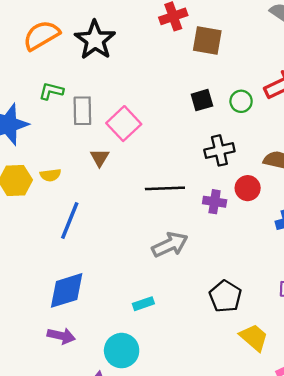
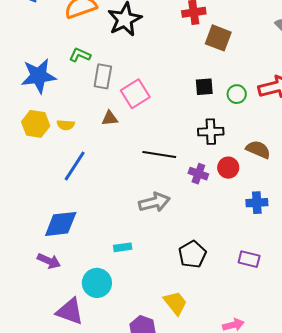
brown triangle: (100, 158) -> (110, 118), turned 42
yellow trapezoid: (254, 338) -> (175, 303), moved

